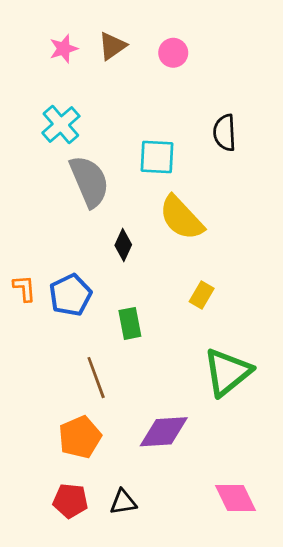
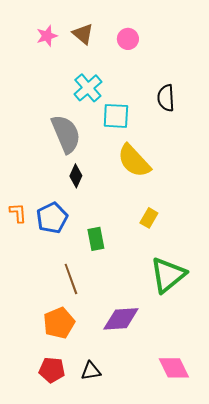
brown triangle: (112, 46) -> (83, 34), turned -45
cyan cross: (61, 125) -> (88, 88), moved
black diamond: (123, 245) -> (76, 176), moved

